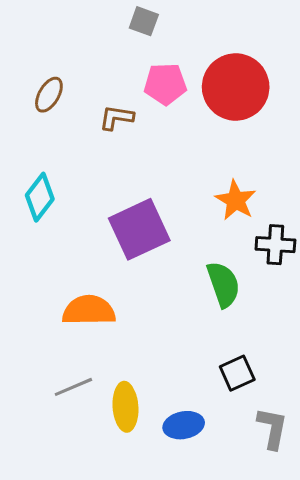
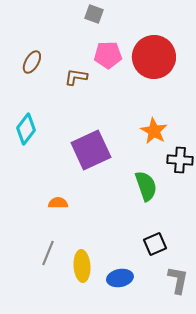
orange semicircle: (89, 310) -> (58, 203), size x0.6
gray line: (73, 387) -> (48, 253), turned -45

